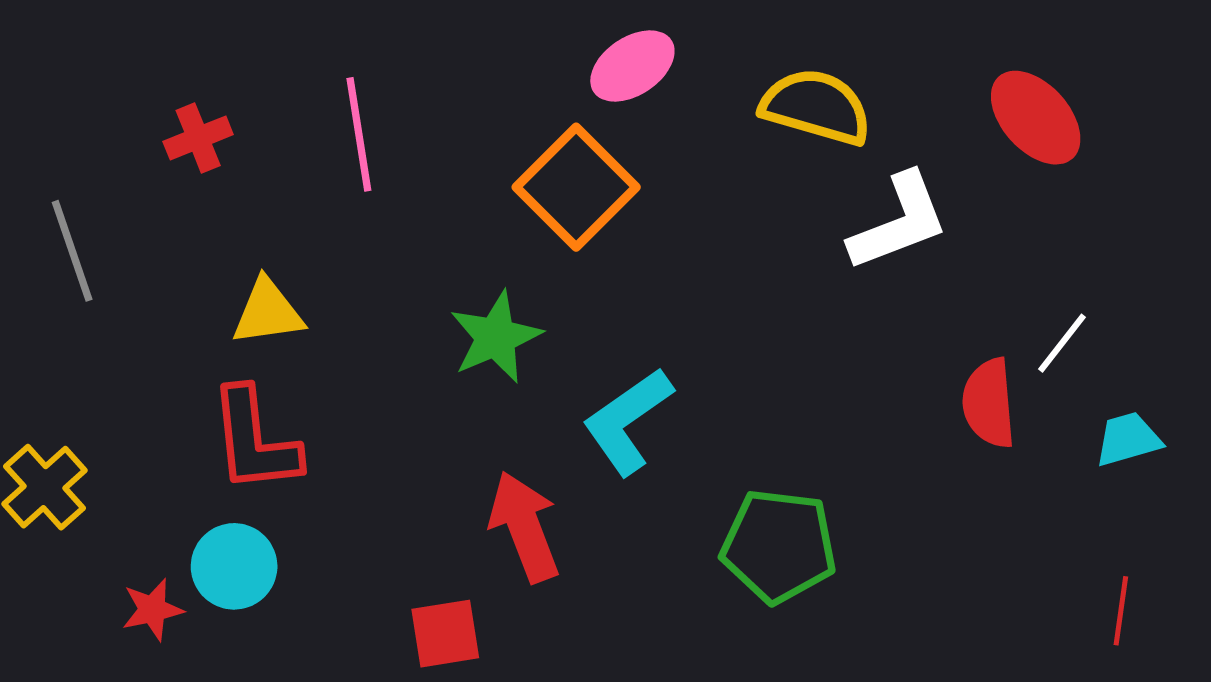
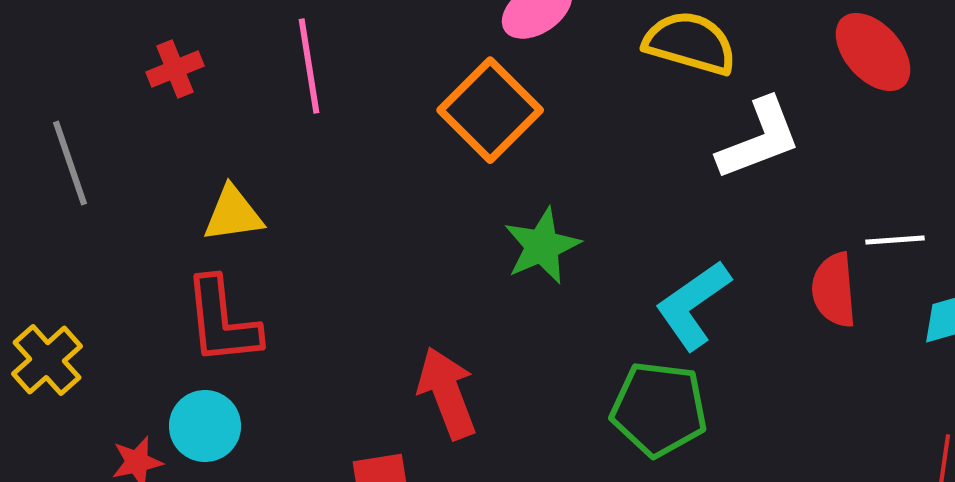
green star: (496, 337) -> (542, 246), moved
white line: (1062, 343) -> (895, 240), turned 48
cyan L-shape: (628, 421) -> (693, 305), moved

